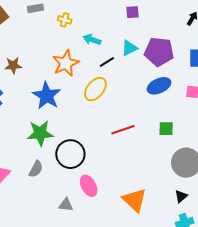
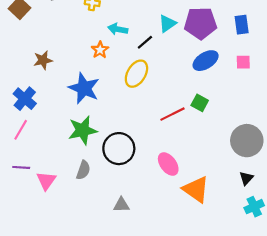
cyan arrow: (92, 40) -> (118, 29), moved
orange star: (66, 63) -> (100, 50), size x0.6
green square: (166, 129) -> (200, 103), moved, turned 35
pink ellipse: (89, 186) -> (168, 164), moved

